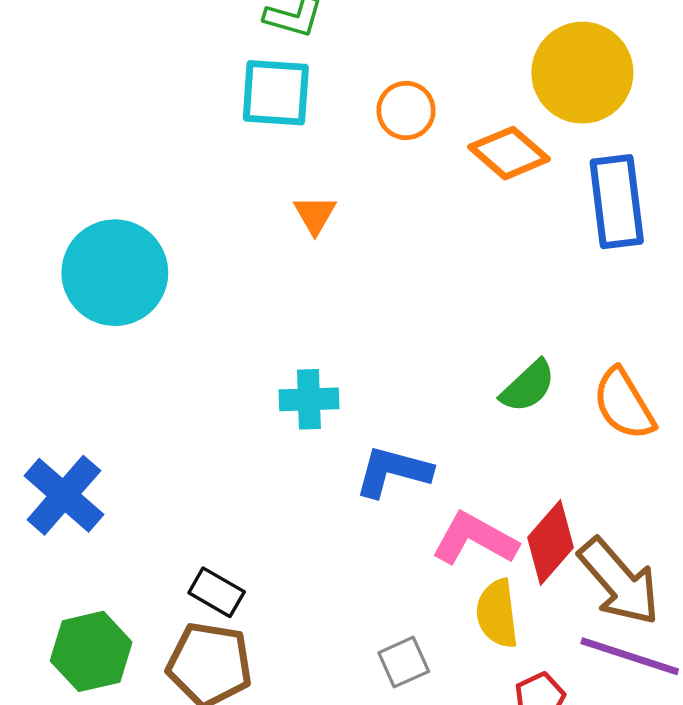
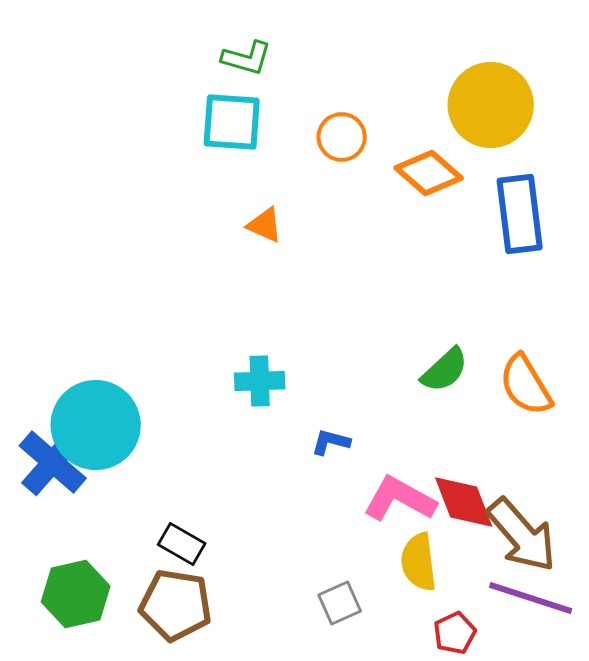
orange triangle: (315, 215) -> (265, 225), turned -36
cyan circle: (115, 273) -> (96, 425), moved
blue L-shape: (393, 472) -> (331, 442), size x0.6
red diamond: (550, 543) -> (464, 502), turned -62

